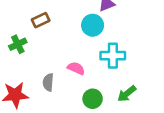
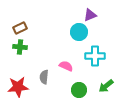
brown rectangle: (41, 20) -> (20, 28), moved
green cross: (18, 44) -> (20, 47), turned 32

